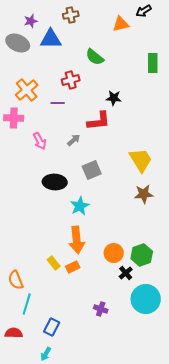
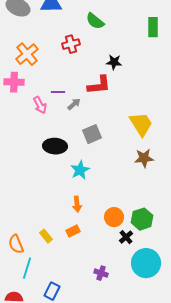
purple line: (58, 103) -> (58, 92), moved
orange arrow: (77, 240) -> (77, 204), size x0.6
yellow rectangle: (54, 263) -> (46, 236), moved

